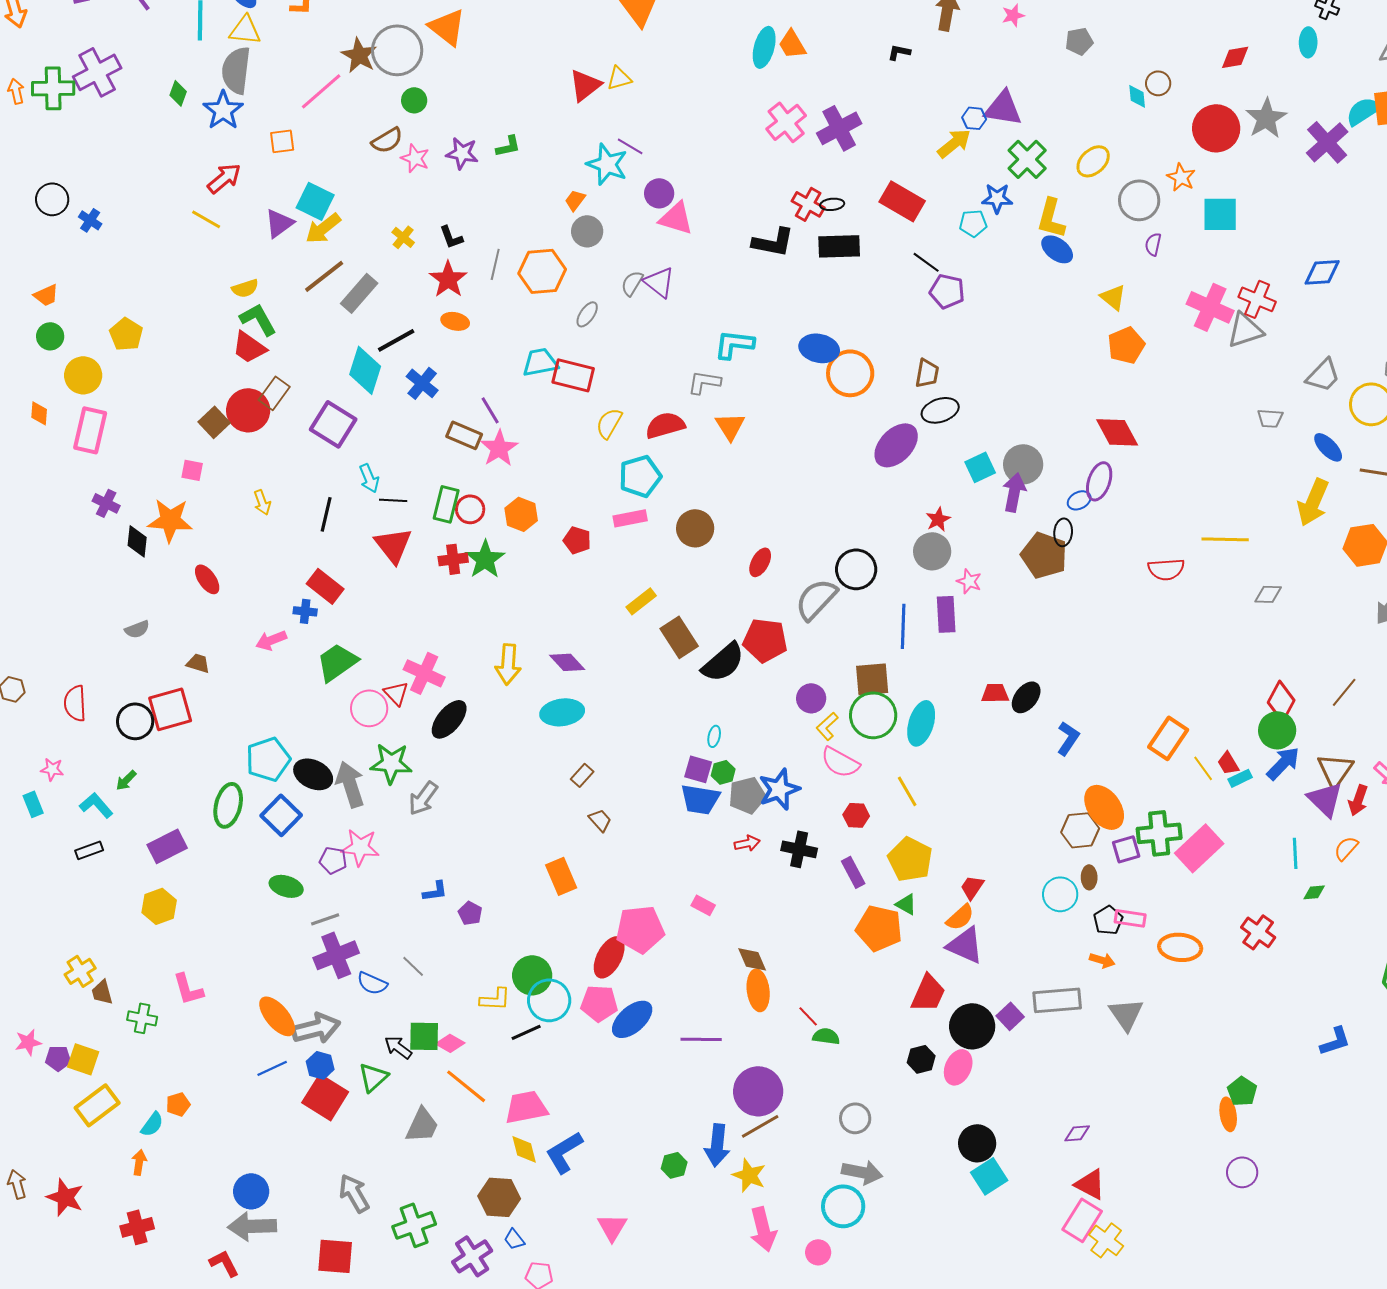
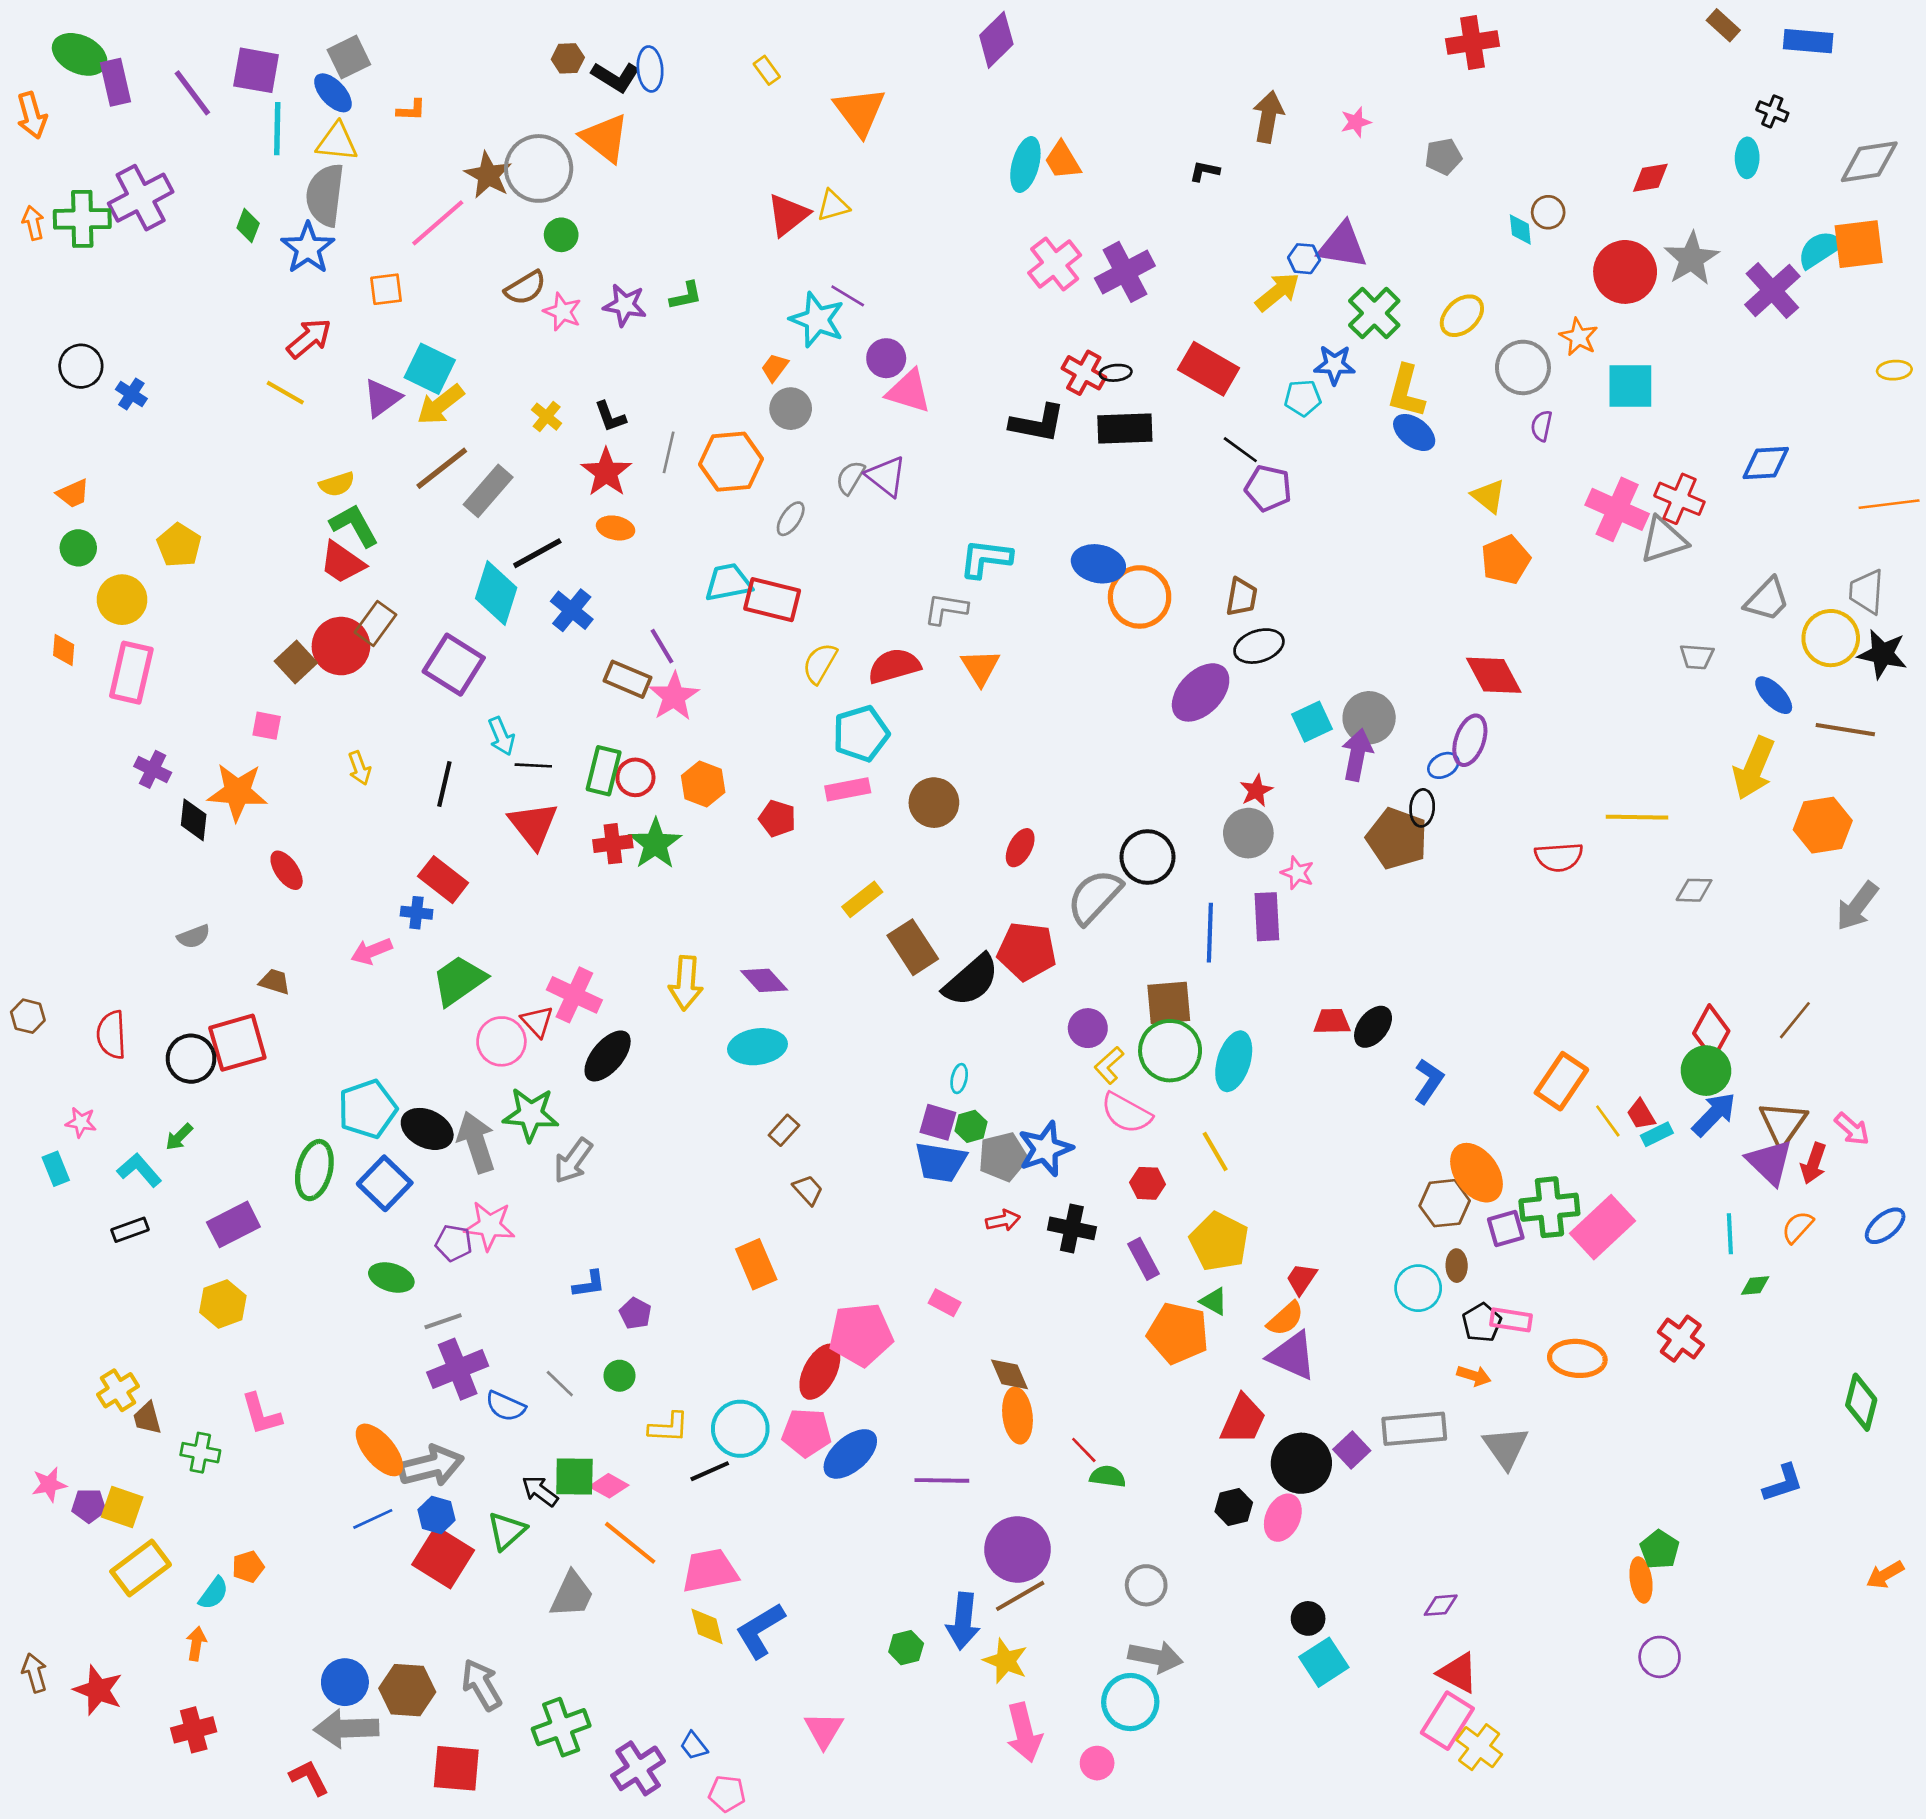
green circle: (532, 975) -> (620, 1376), moved, size x0.6
black circle: (977, 1143) -> (1308, 1618), size x0.7
brown hexagon: (499, 1197) -> (407, 1690), moved

